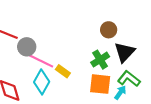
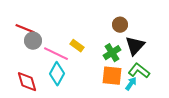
gray circle: (27, 47) -> (33, 41), moved
yellow rectangle: (63, 71) -> (77, 46), moved

